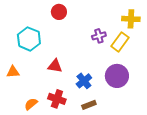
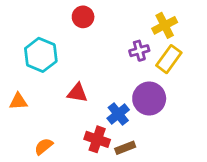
yellow cross: (131, 19) -> (165, 25), moved, turned -30
purple circle: (117, 76) -> (149, 99), moved
red cross: (57, 99) -> (97, 139), moved

